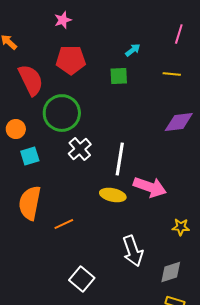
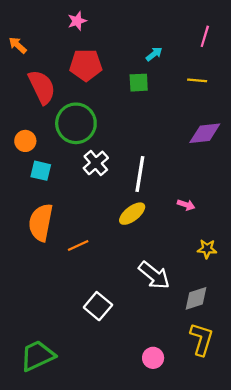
cyan square: (30, 156) -> (41, 171), turned 30
pink arrow: (150, 187) -> (186, 205), moved, size x0.5
yellow ellipse: (113, 195) -> (132, 214), turned -50
white arrow: (133, 251) -> (154, 275), turned -32

